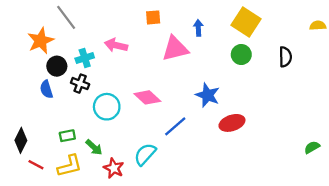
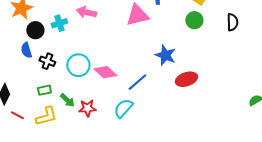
black cross: (80, 84) -> (47, 61), moved
pink diamond: (147, 97) -> (105, 72), moved
cyan semicircle: (145, 154) -> (123, 108), moved
red star: (114, 168) -> (87, 108), moved, turned -30

